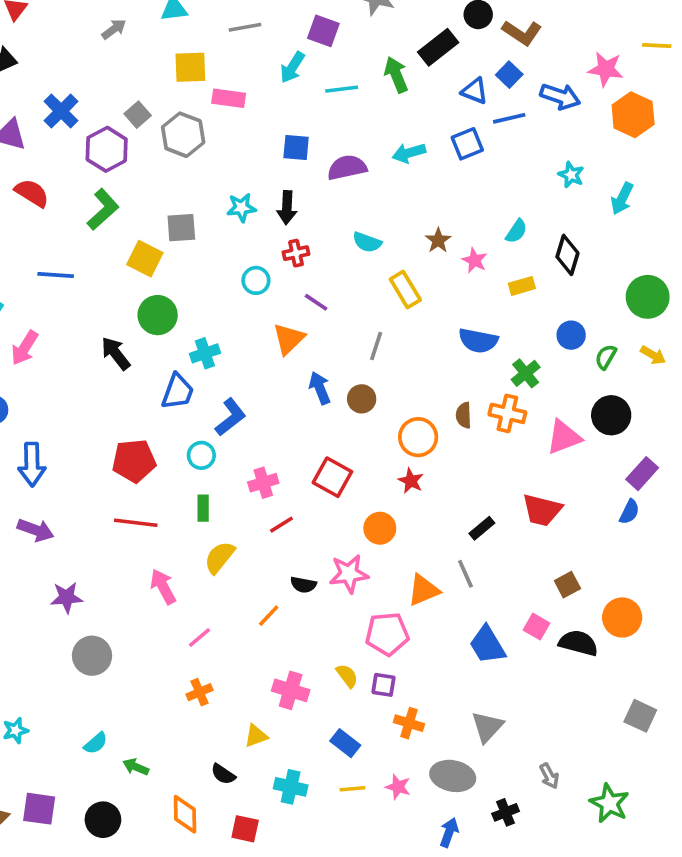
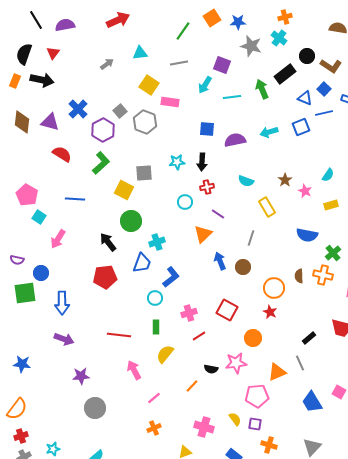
yellow square: (190, 67) -> (149, 85), turned 36
red pentagon: (134, 461) -> (105, 277), moved

